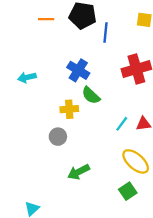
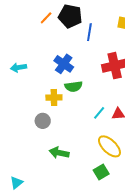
orange line: (46, 19) -> (46, 18), moved, turned -48
green semicircle: (91, 95) -> (74, 86), turned -54
green arrow: (79, 172) -> (59, 153), turned 36

